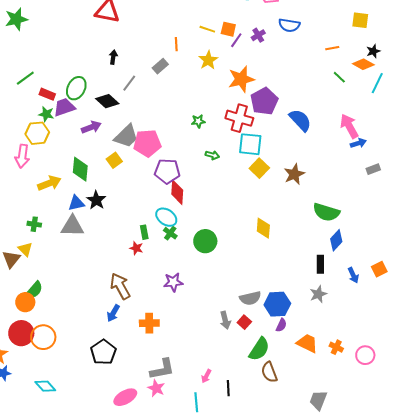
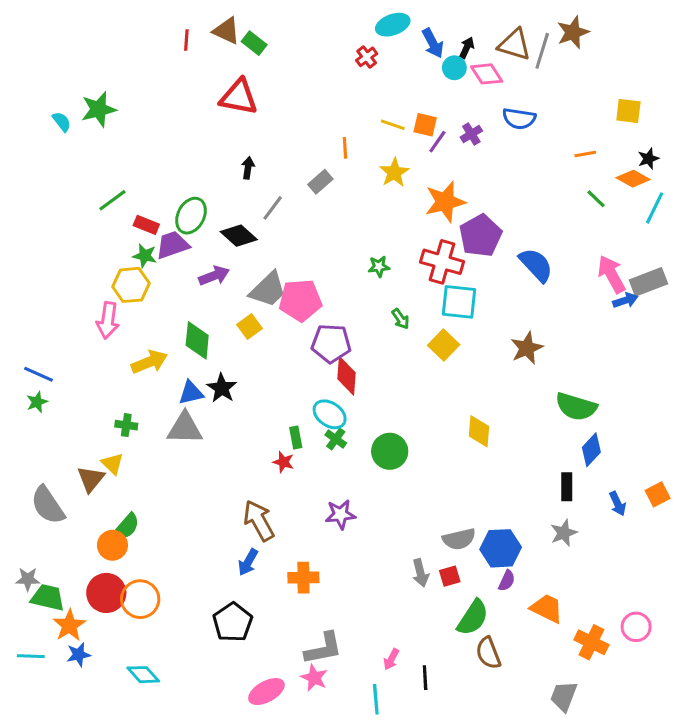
green arrow: (212, 155) -> (400, 319), turned 40
yellow square: (259, 168) -> (444, 345), moved
gray rectangle: (373, 169) -> (648, 282), moved, size x1.6
red square: (244, 322) -> (450, 576), turned 32
orange cross: (336, 347) -> (591, 642), moved, size x1.5

